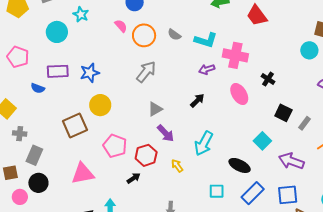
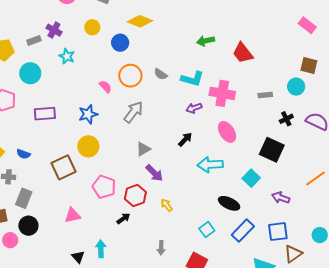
pink semicircle: (121, 26) -> (105, 87), moved
cyan circle: (57, 32) -> (30, 73), moved
blue star: (90, 73) -> (88, 114), moved
black cross: (268, 79) -> (286, 119), moved, turned 32
blue semicircle: (38, 88) -> (23, 154), moved
black square: (283, 113) -> (272, 150), size x1.4
gray rectangle: (304, 123) -> (265, 95), moved, turned 48
cyan arrow: (204, 143) -> (210, 165), moved, turned 60
purple arrow: (291, 161) -> (281, 198), size x0.7
pink triangle: (83, 174) -> (73, 215), size x0.7
cyan square: (217, 191) -> (207, 230), turned -35

